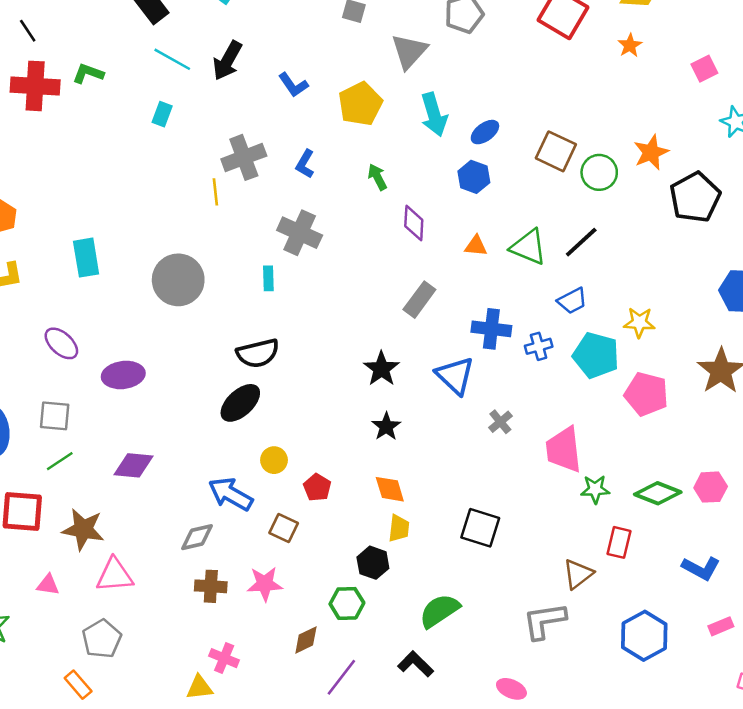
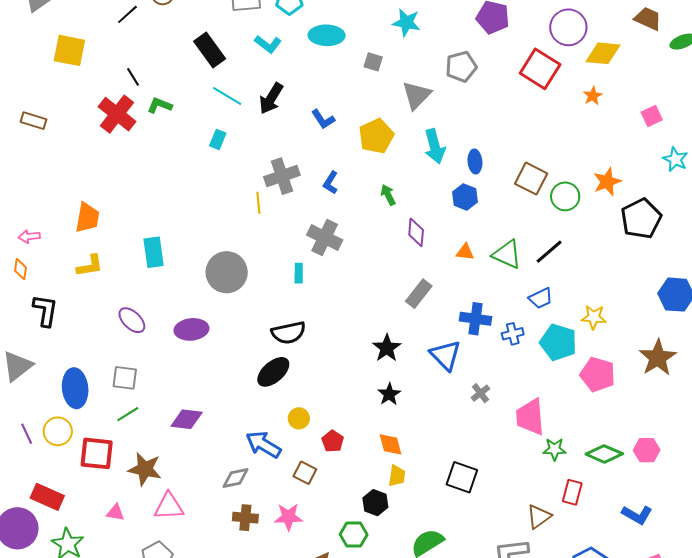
black line: (28, 31) -> (133, 77), moved
red cross: (35, 86) -> (117, 114), turned 33
blue ellipse: (485, 132) -> (475, 162), turned -60
purple ellipse: (123, 375) -> (191, 329), moved

